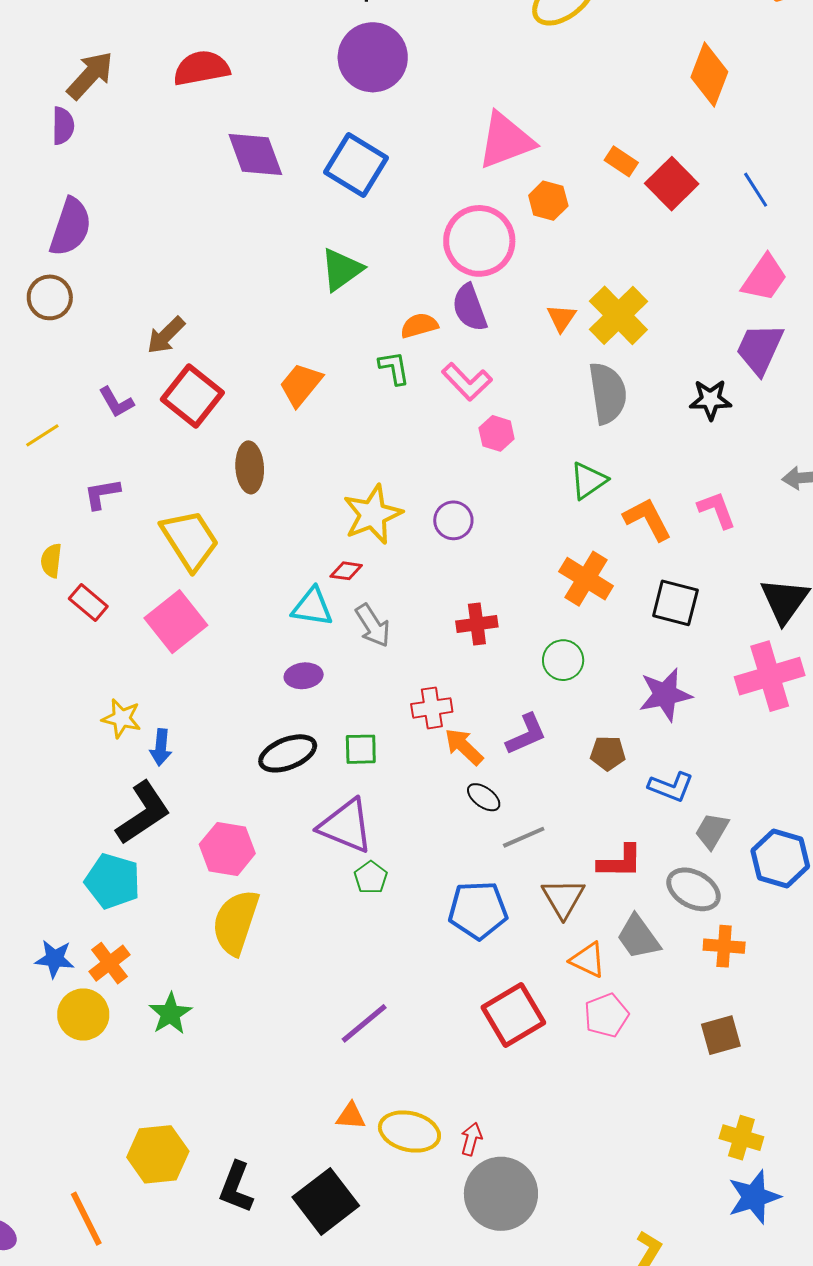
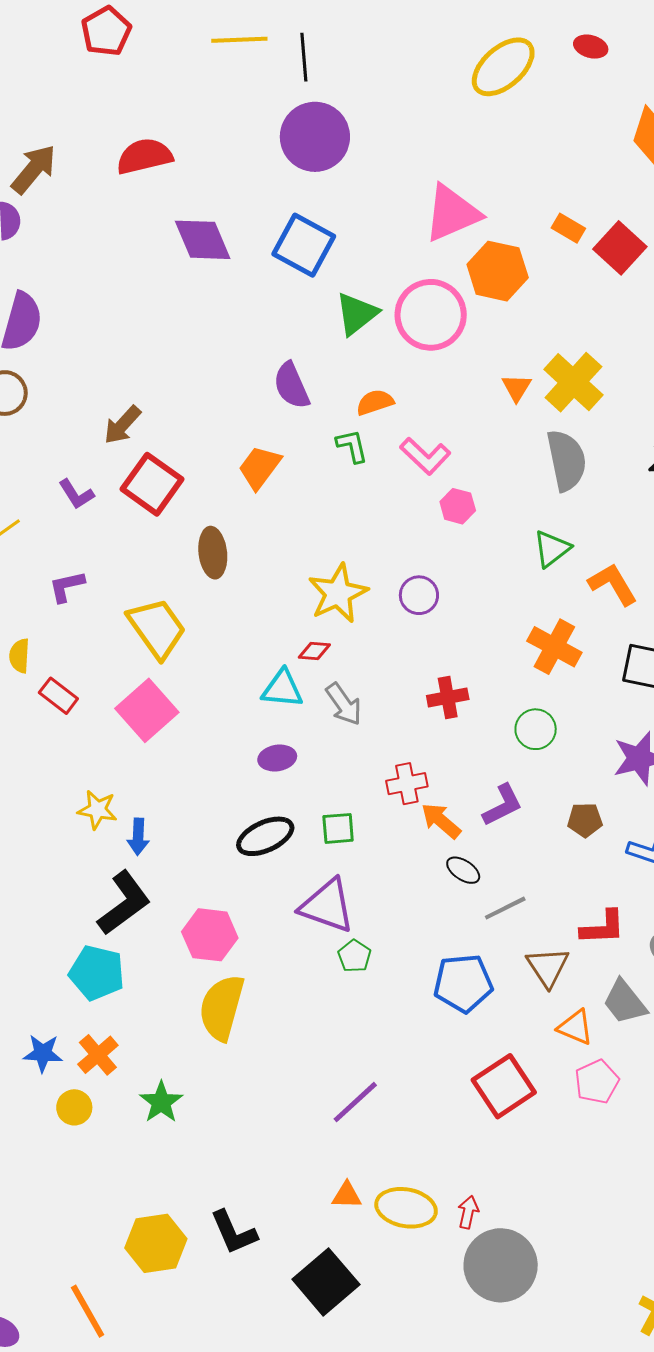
orange hexagon: (548, 201) -> (498, 271), size x1.5
green triangle: (342, 270) -> (357, 314), moved
purple semicircle: (470, 308) -> (291, 386), moved
yellow circle: (83, 1014) -> (74, 1107), size x0.7
black L-shape: (236, 1187) -> (234, 1232), moved, turned -42

